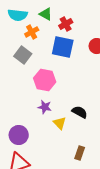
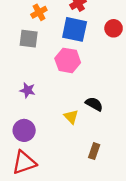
gray square: (23, 55) -> (29, 39), turned -30
pink hexagon: (45, 80) -> (68, 60), moved
purple star: (45, 107) -> (28, 90), moved

